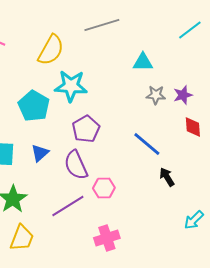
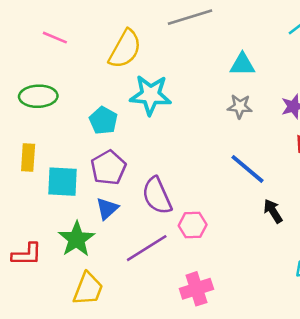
gray star: (156, 95) -> (240, 106), moved
cyan pentagon: (34, 106) -> (103, 120), size x0.7
purple pentagon: (86, 129) -> (108, 168), moved
blue triangle: (40, 153) -> (107, 208), moved

